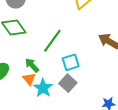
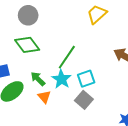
green arrow: (32, 65) -> (38, 79), moved
cyan star: (43, 88) -> (61, 79), moved

